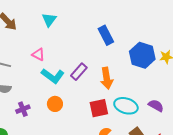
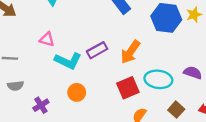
purple rectangle: (79, 72) -> (97, 50), turned 30
orange arrow: (107, 78) -> (130, 52), turned 55

